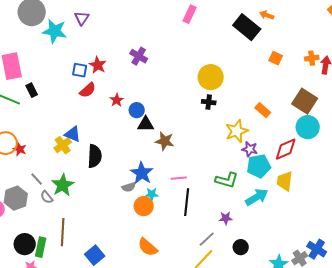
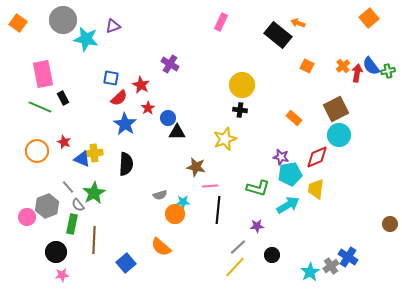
purple triangle: (82, 18) -> (113, 26), turned 35
orange cross: (312, 58) -> (343, 66), turned -32
red star: (98, 65) -> (141, 85), moved
brown square: (305, 101) -> (336, 109), turned 30
yellow star: (237, 131) -> (225, 139), moved
blue triangle: (73, 134) -> (82, 159), moved
brown star: (165, 141) -> (196, 167), moved
yellow cross: (63, 145) -> (94, 153), turned 30
red star: (20, 149) -> (64, 142), moved
blue star: (142, 173) -> (125, 124), moved
green rectangle: (41, 247) -> (72, 224), moved
orange semicircle: (148, 247) -> (161, 247), moved

